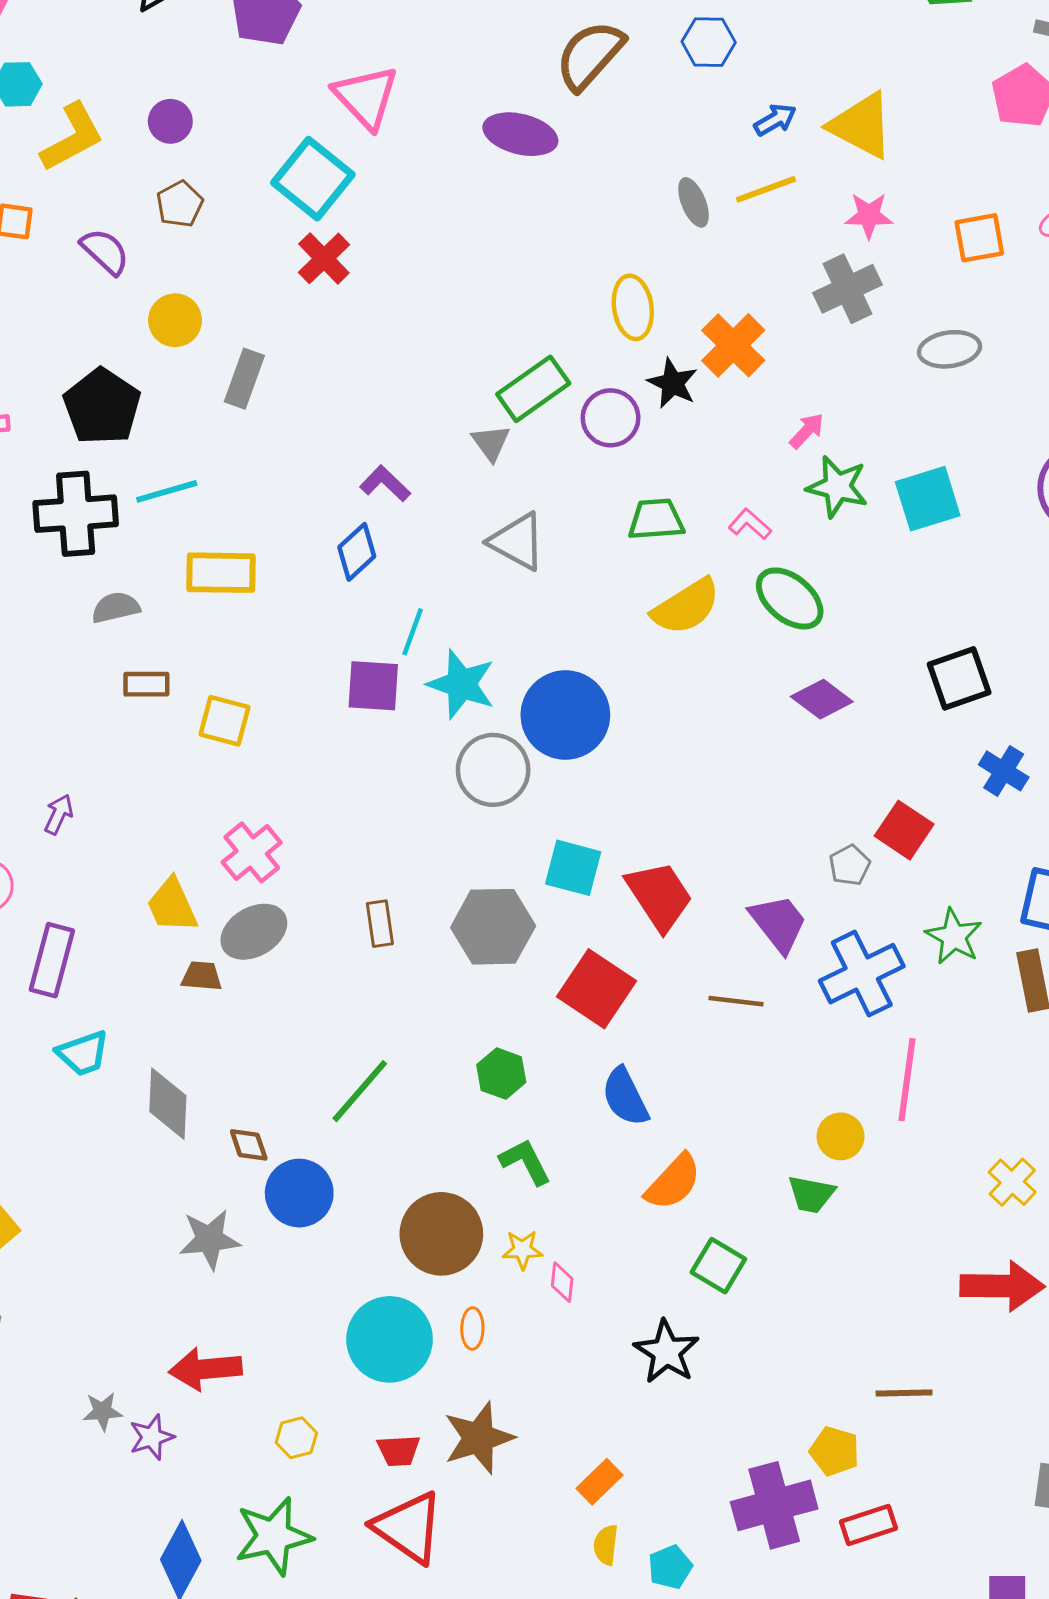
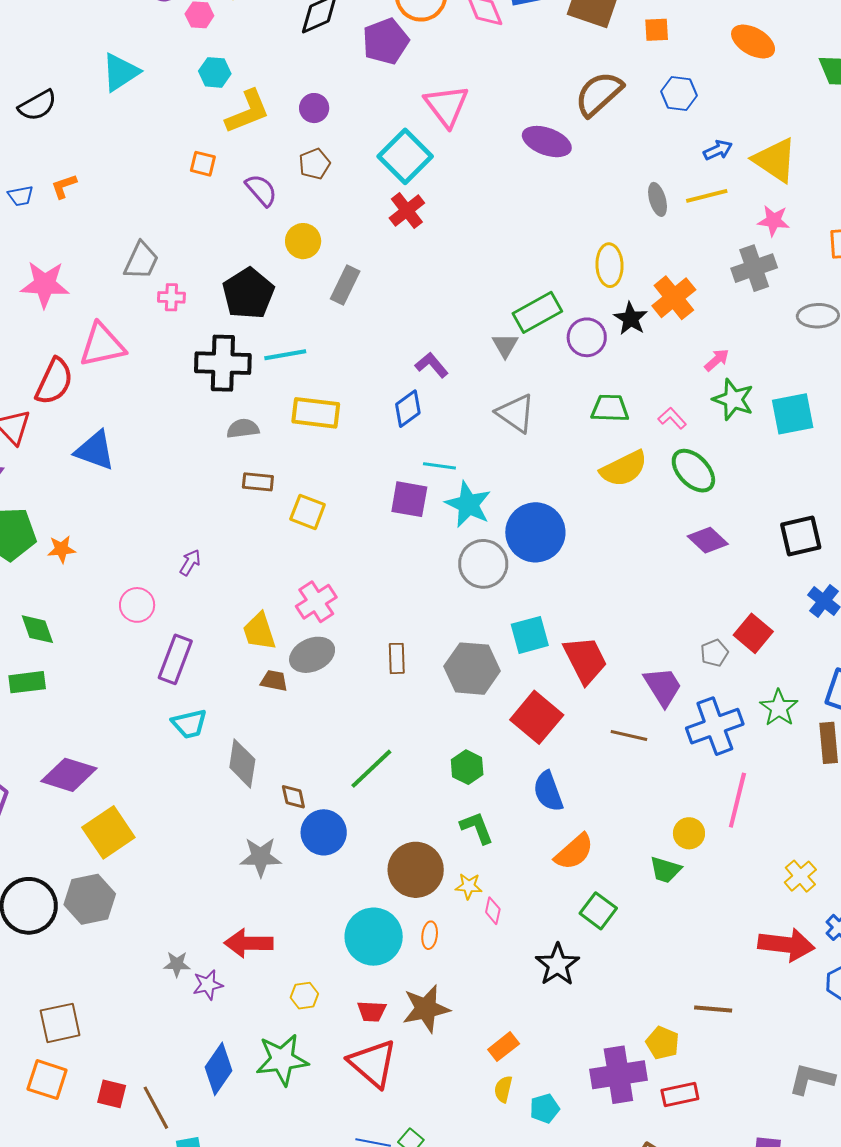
cyan line: (413, 632) -> (439, 466), turned 72
cyan square: (573, 868) -> (530, 635), turned -36

